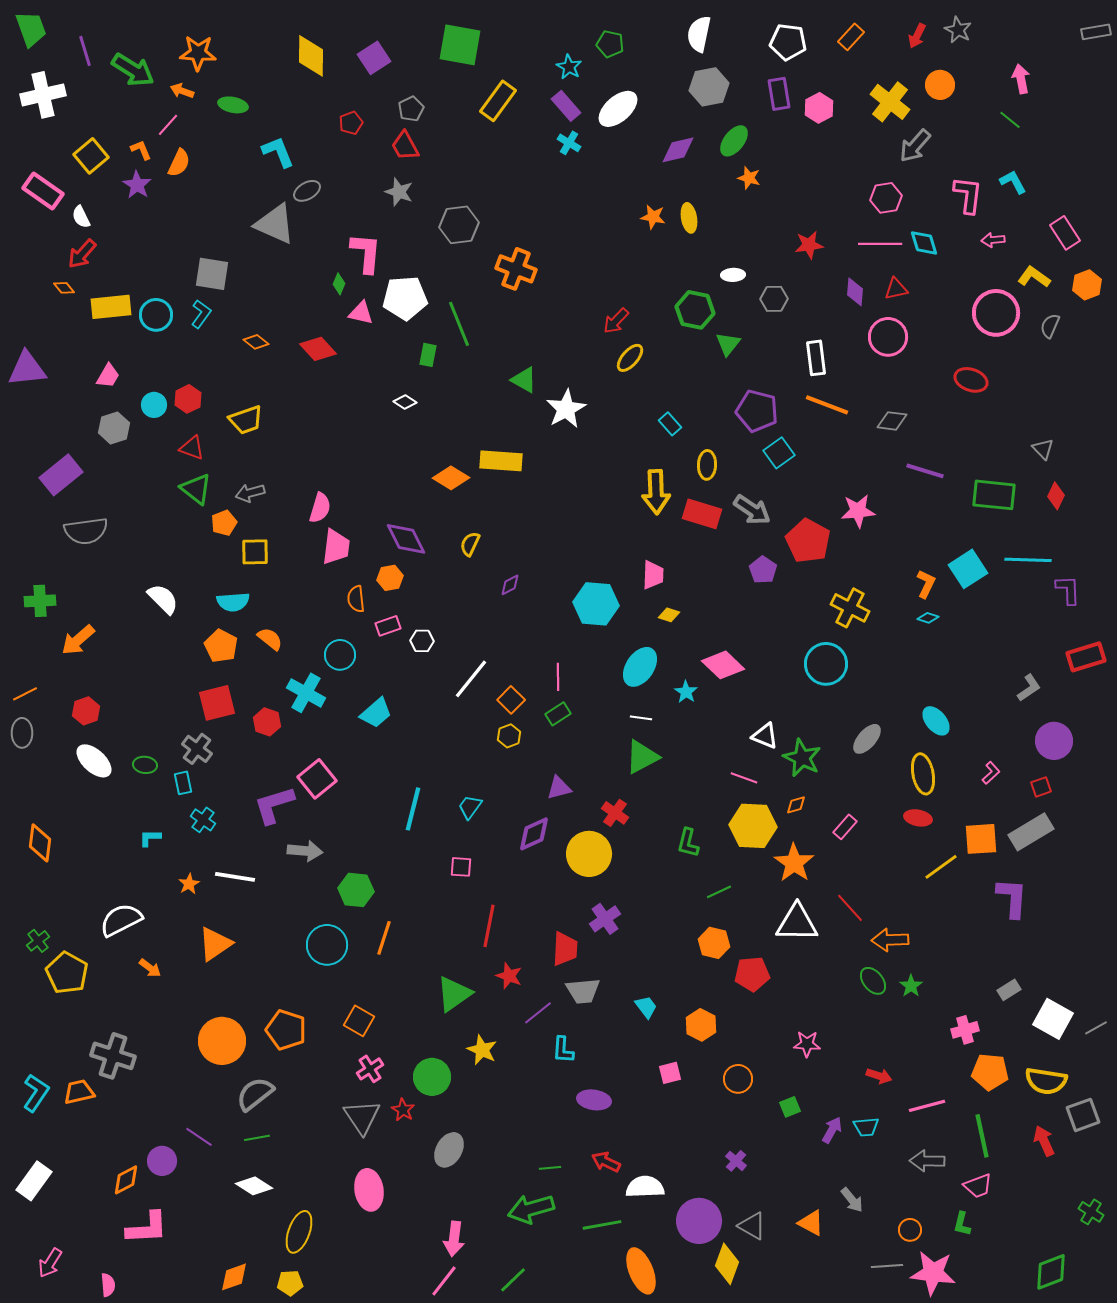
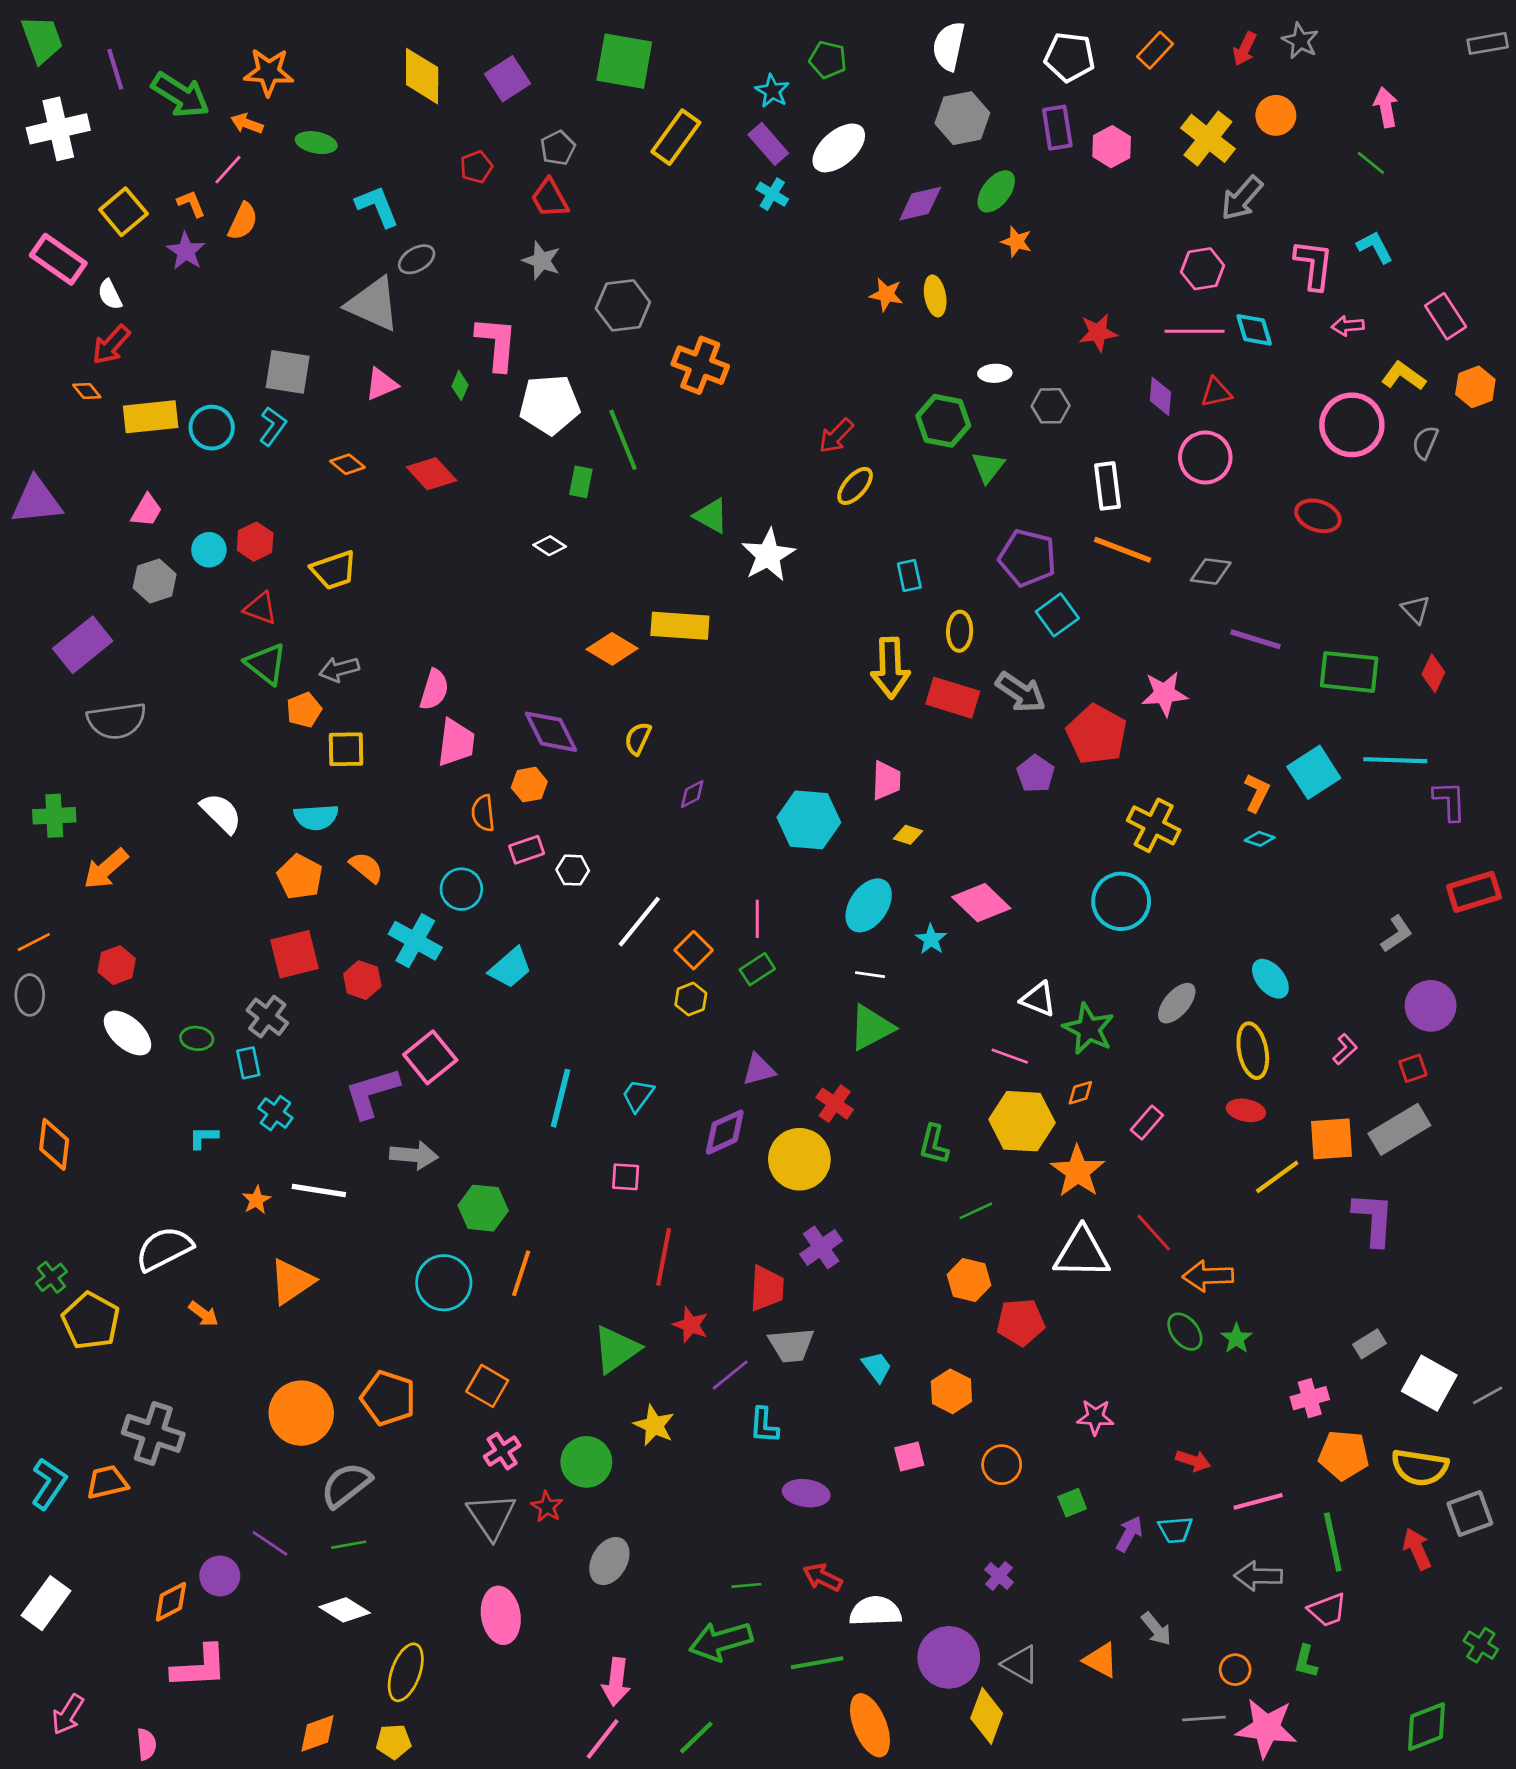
pink triangle: (361, 313) -> (381, 384), moved, turned -36
cyan rectangle: (670, 424) -> (909, 576), turned 30

